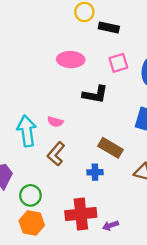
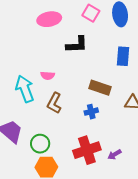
pink square: (118, 63) -> (91, 13), turned -30

